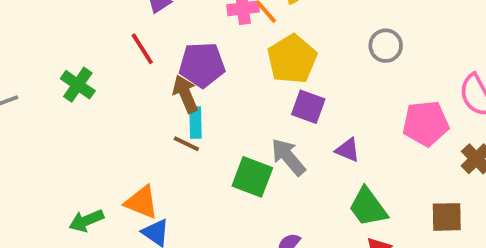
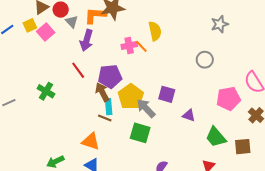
yellow pentagon: (292, 59) -> (131, 97), moved
gray arrow: (288, 157) -> (146, 108), moved
orange triangle: (142, 202) -> (91, 141), moved
green trapezoid: (368, 207) -> (216, 137), moved

